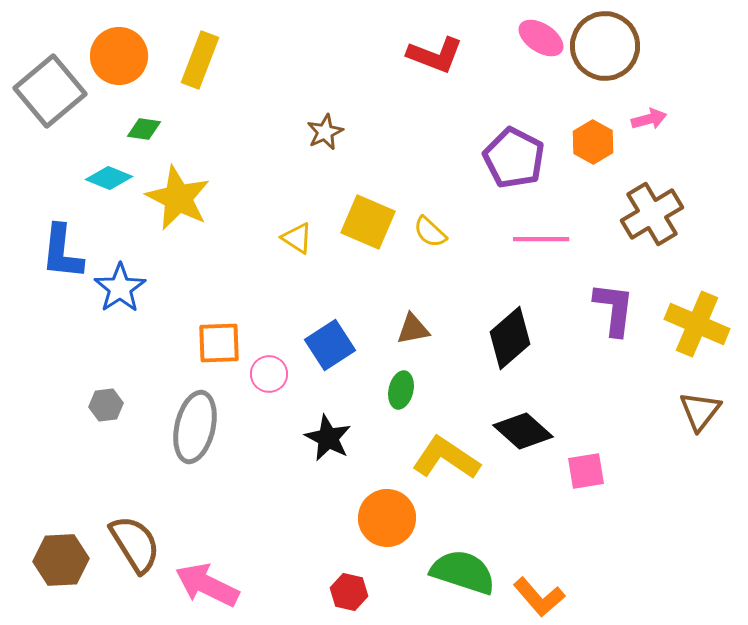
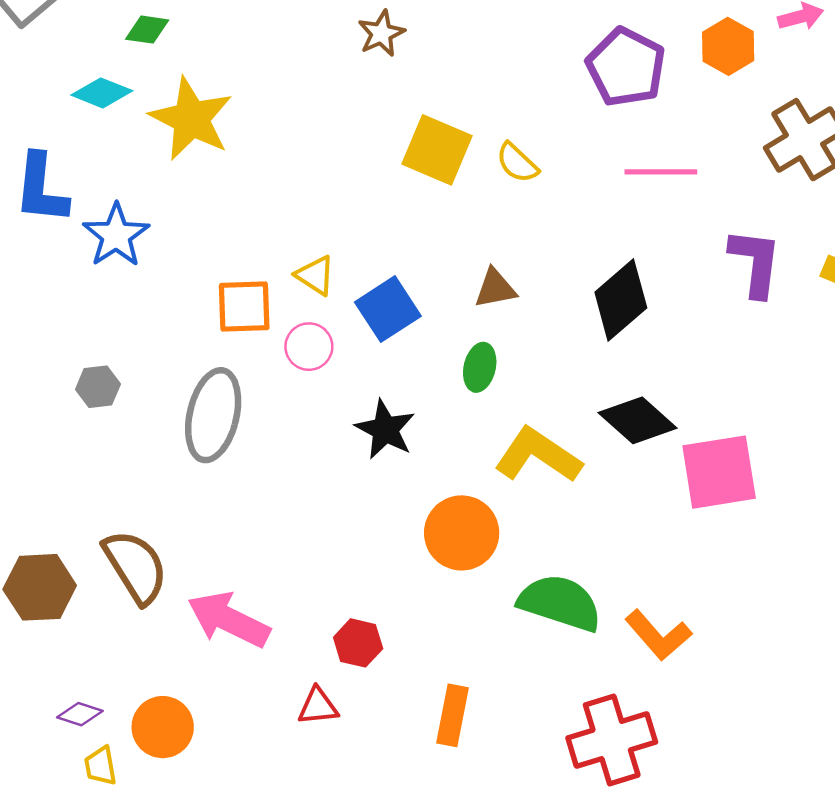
yellow triangle: (297, 238) -> (315, 275), moved
pink square: (586, 471) -> (719, 472), size x1.6
red hexagon: (349, 592) -> (358, 643), moved

